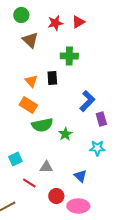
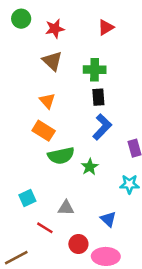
green circle: (21, 15) -> (21, 19), moved
red star: (55, 23) -> (55, 29), moved
brown triangle: (30, 40) -> (52, 61), moved
black rectangle: (52, 78) -> (98, 97), moved
blue L-shape: (87, 101) -> (102, 127), moved

